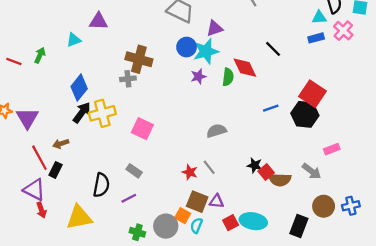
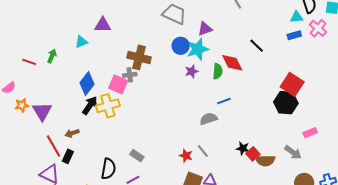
blue line: (271, 108) -> (224, 101), moved
pink square: (142, 129) -> (118, 84), moved

